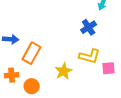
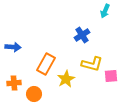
blue cross: (89, 27) -> (82, 35), moved
orange rectangle: (32, 53) -> (46, 64), moved

